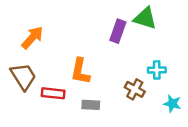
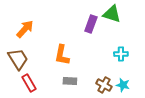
brown cross: (135, 89) -> (104, 85), moved
red rectangle: (53, 93) -> (29, 83), moved, turned 54
cyan star: (172, 104) -> (123, 85), moved

